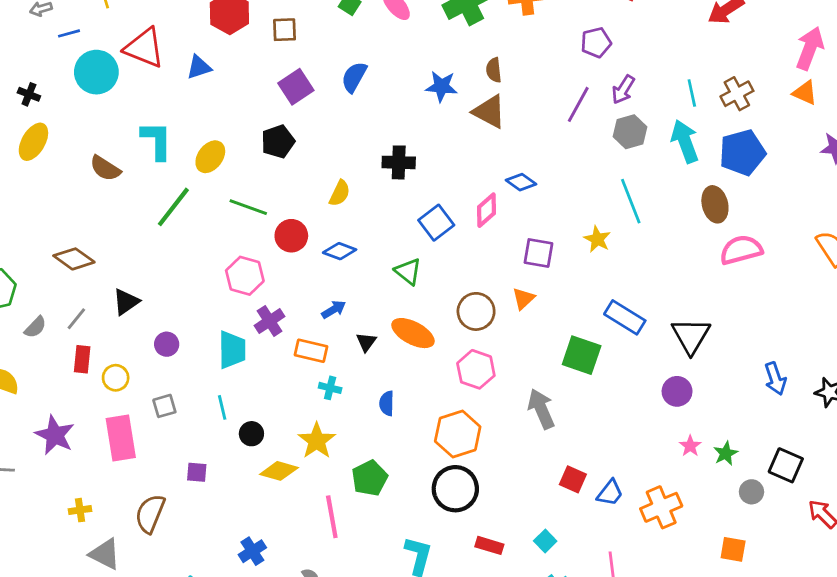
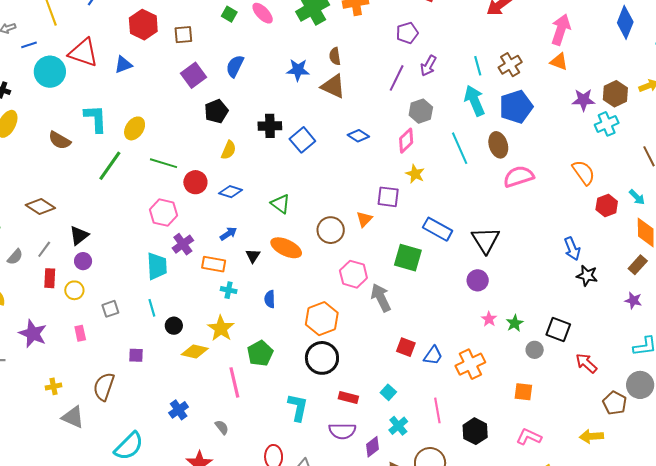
gray hexagon: (630, 132) -> (421, 111), moved
black pentagon: (278, 142) -> (216, 111), moved
cyan line: (631, 201) -> (460, 148), moved
pink diamond: (486, 210) -> (406, 141), moved
blue square: (436, 223) -> (302, 140), moved
purple square: (538, 253) -> (388, 197), moved
purple circle: (167, 344) -> (83, 261), moved
pink hexagon: (476, 369) -> (353, 274), moved
blue arrow: (775, 379) -> (572, 249), moved
pink rectangle: (121, 438) -> (80, 333), size x0.5

